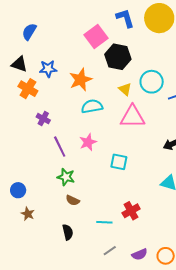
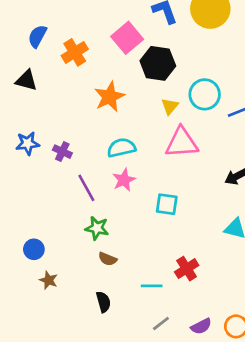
blue star: (48, 69) -> (28, 143), moved
orange cross: (28, 89) -> (75, 52), moved, turned 30
yellow triangle: (125, 89) -> (170, 106), turned 32
cyan semicircle: (92, 106) -> (121, 148), moved

